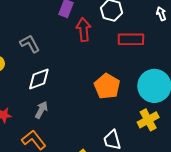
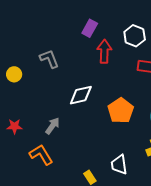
white diamond: (39, 79) -> (81, 95), moved

